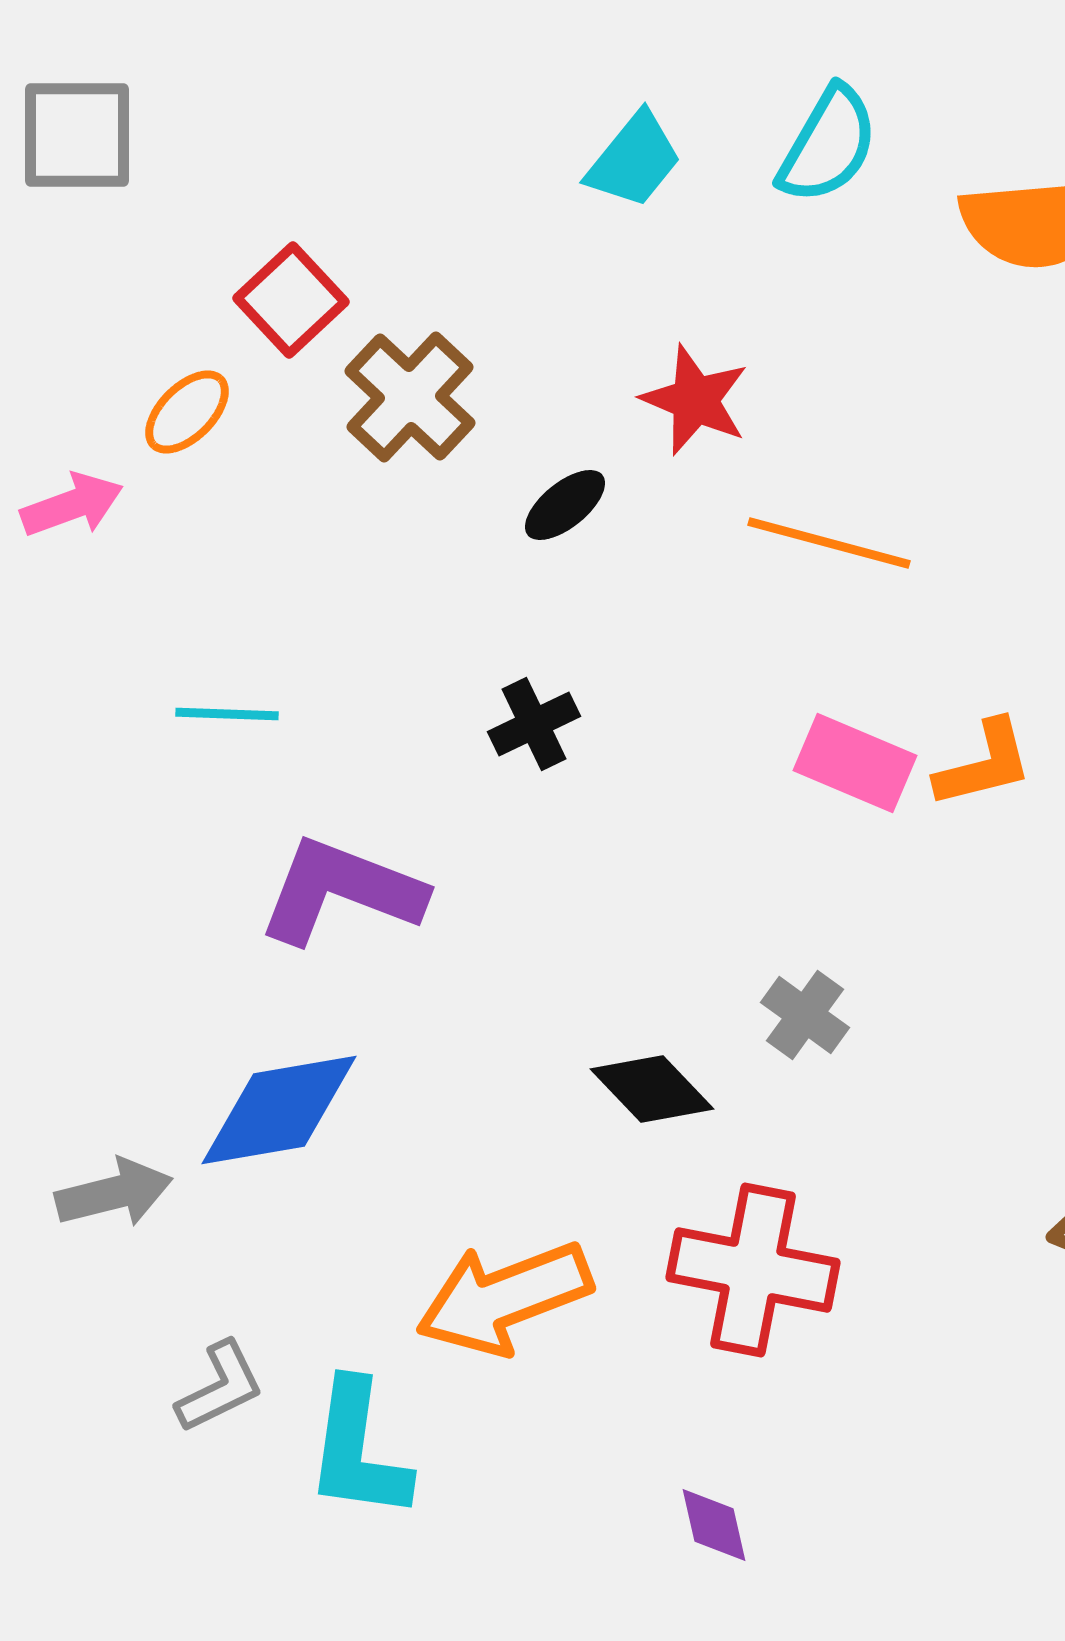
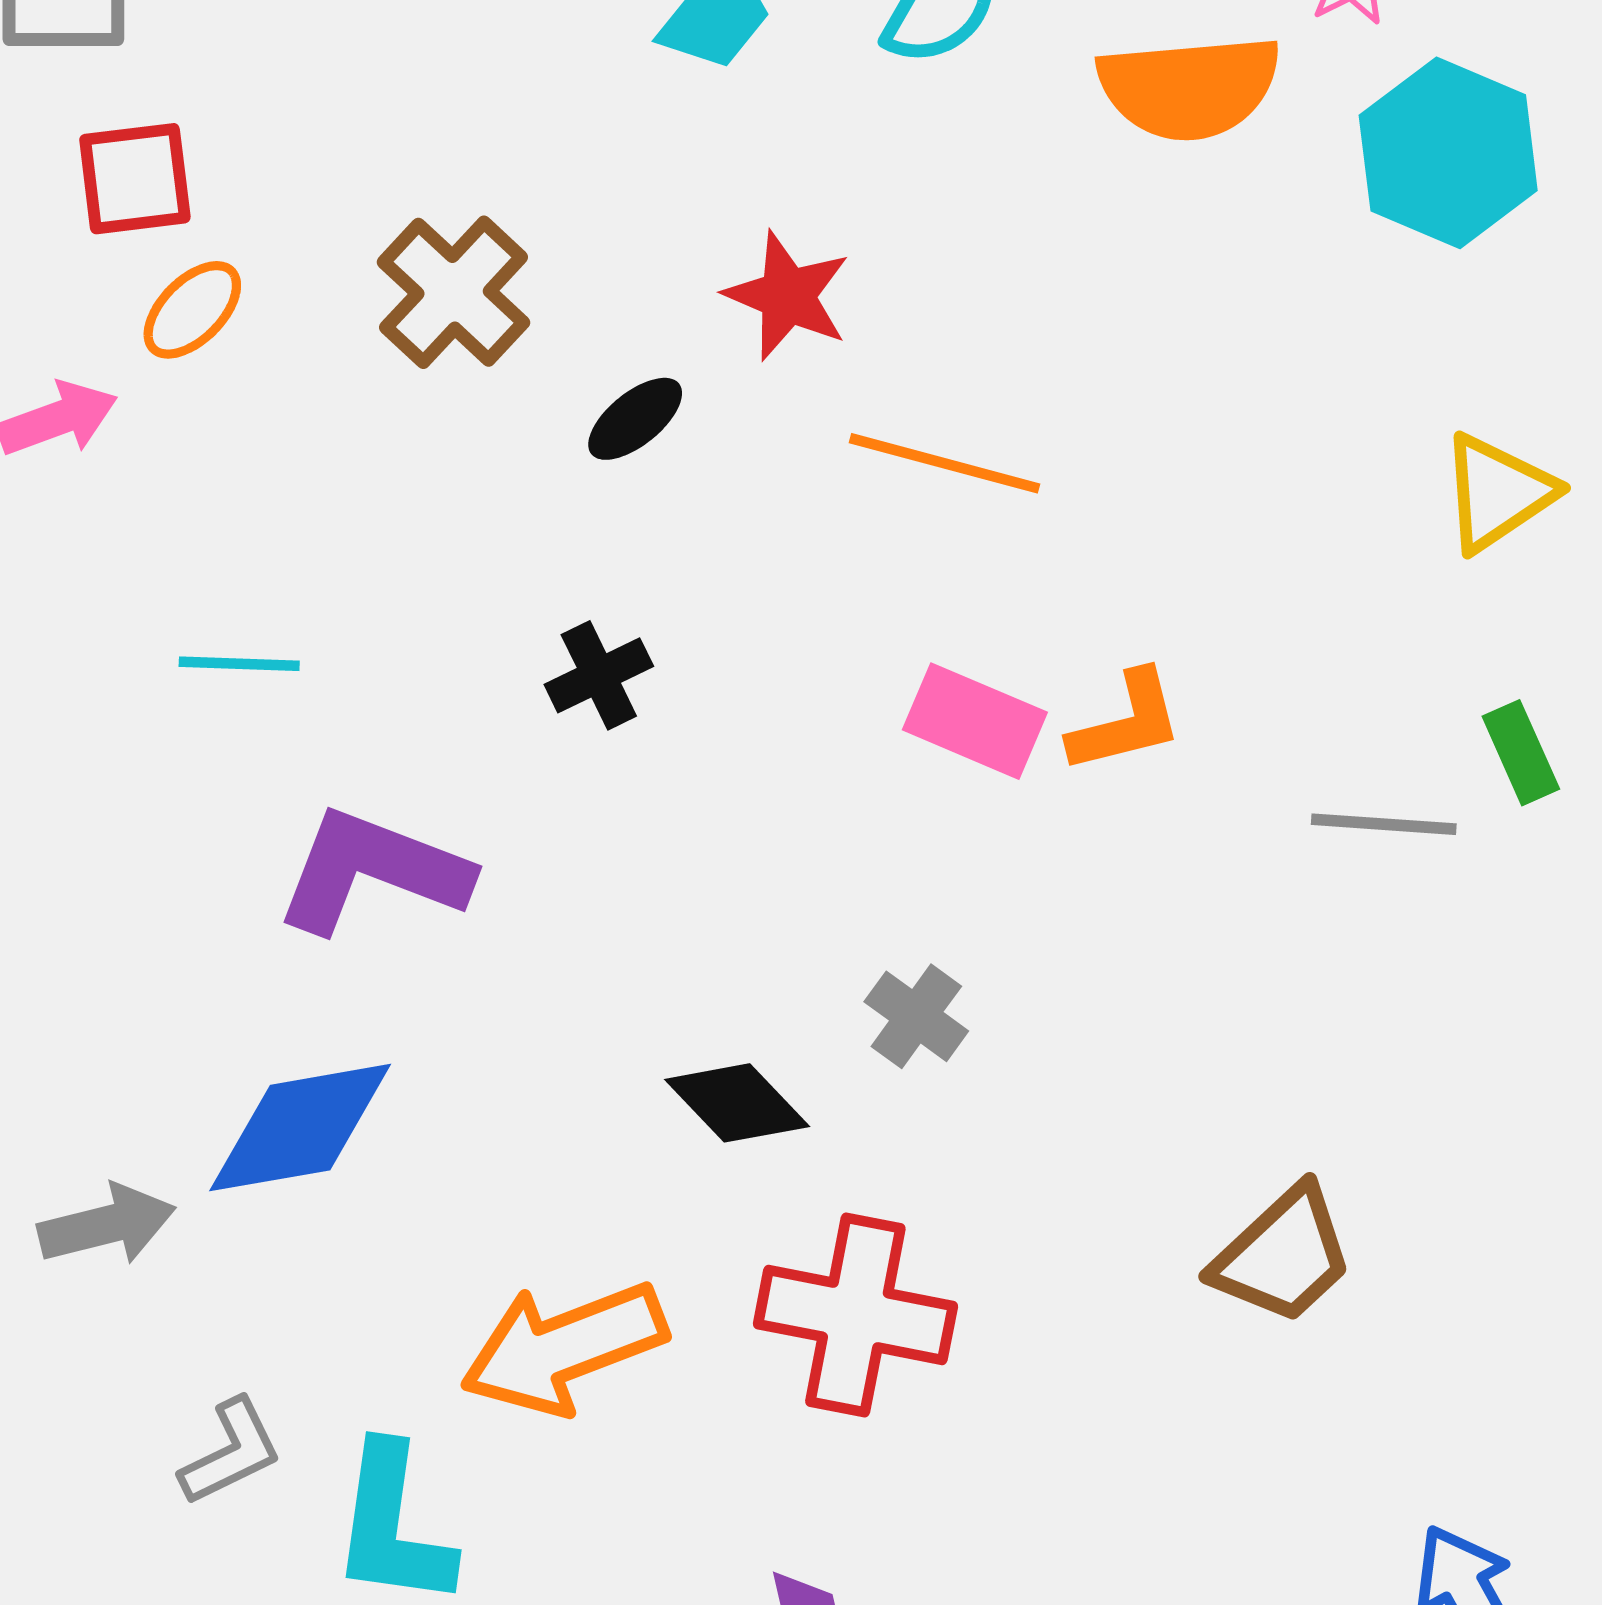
red square: (291, 300) -> (135, 179), moved, turned 36

